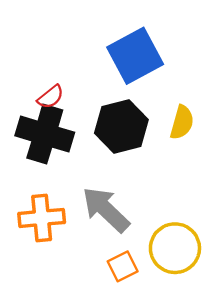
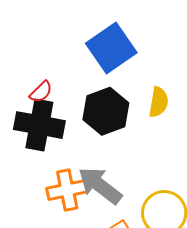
orange cross: (42, 218) -> (67, 190), moved

